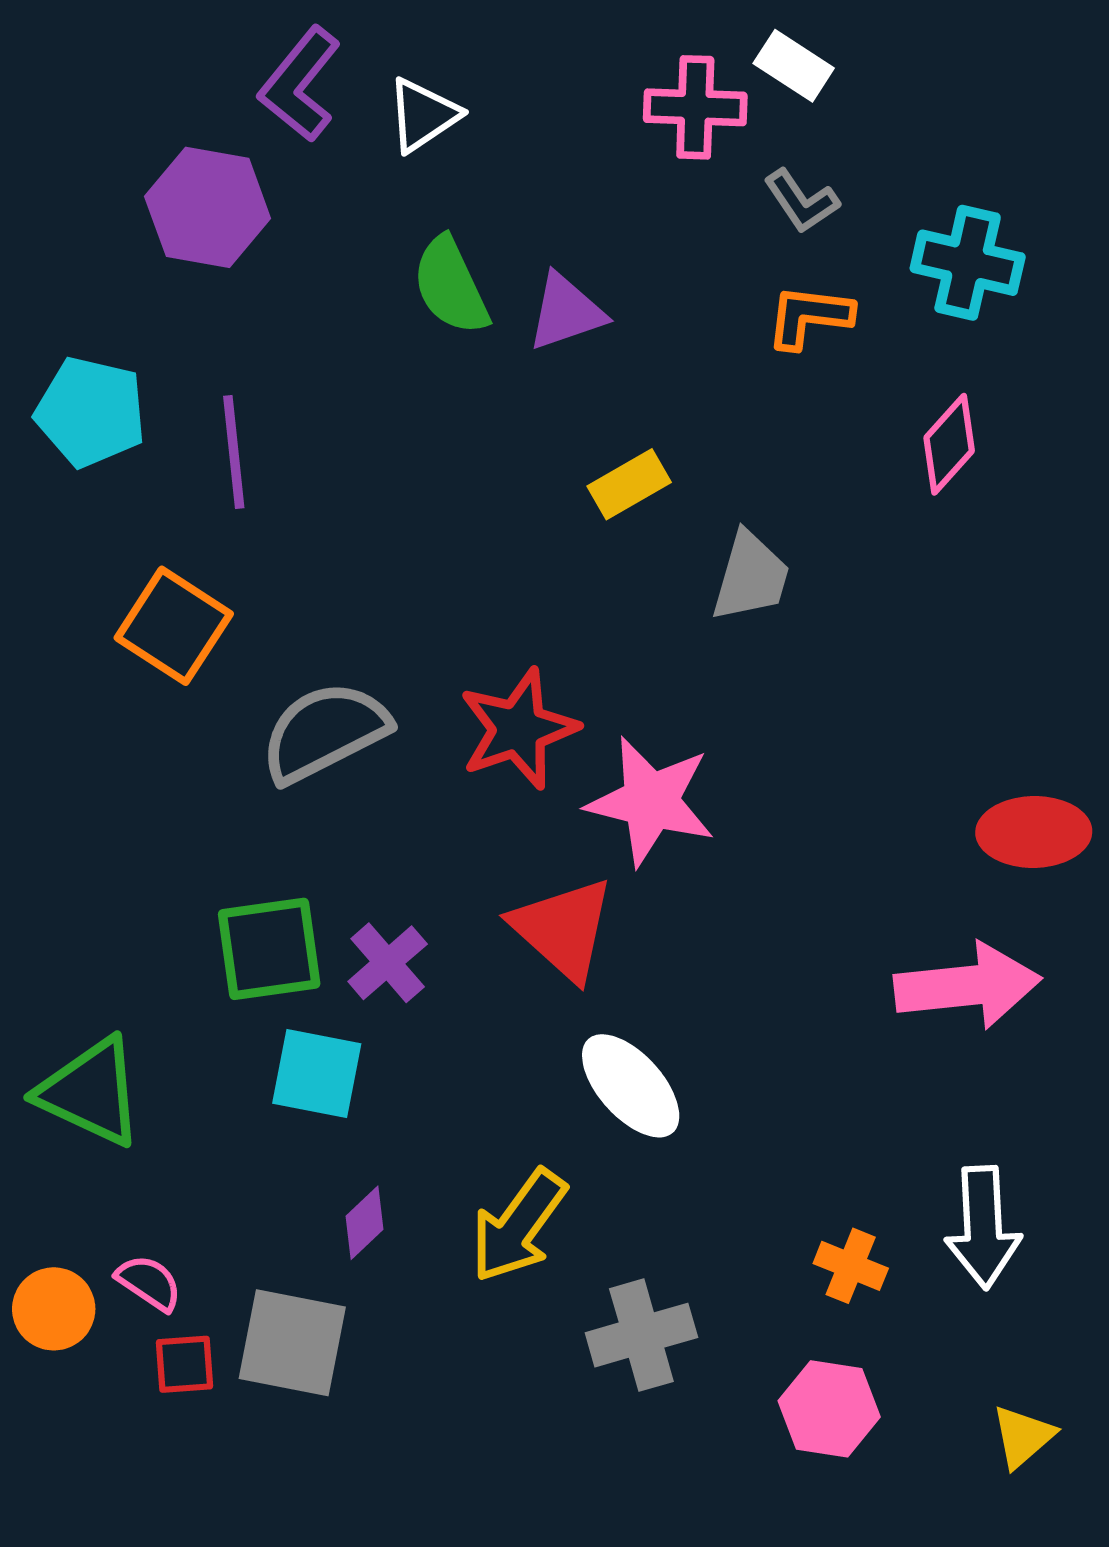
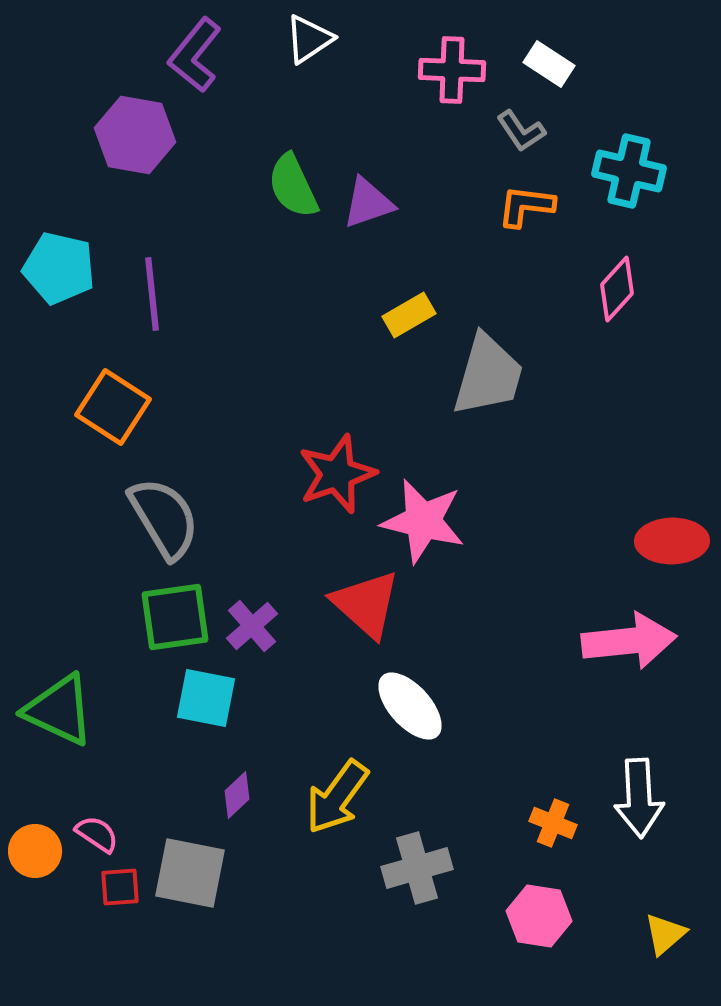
white rectangle: (794, 66) -> (549, 64), moved
white triangle: (423, 115) -> (309, 39), moved
gray trapezoid: (751, 577) -> (488, 375), size x1.4
gray semicircle: (324, 732) -> (164, 518), moved, turned 86

